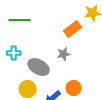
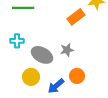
gray star: (64, 54) -> (67, 50), moved

